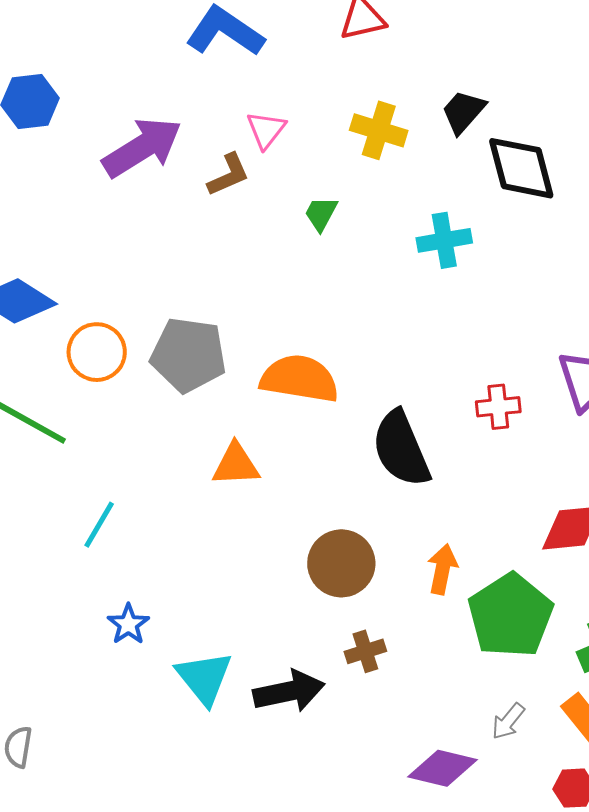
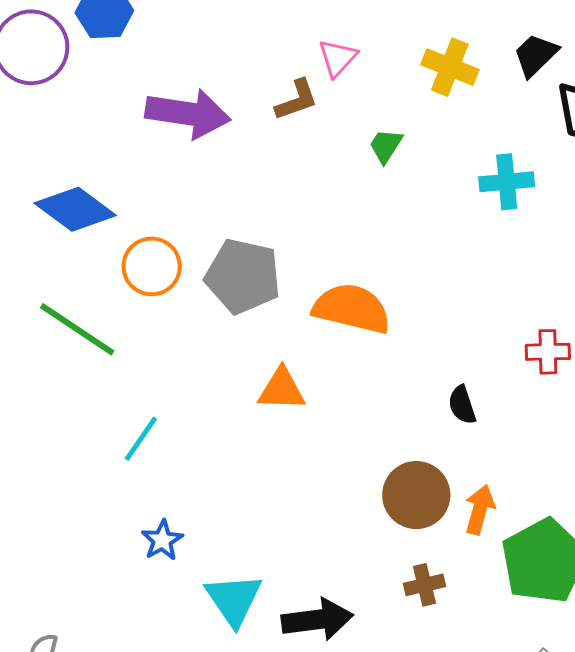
purple arrow: (142, 147) -> (188, 114), moved, turned 36
black semicircle: (401, 449) -> (462, 405), moved, size x0.5
brown circle: (341, 563) -> (416, 495), moved
brown cross: (365, 651) -> (424, 585), moved

